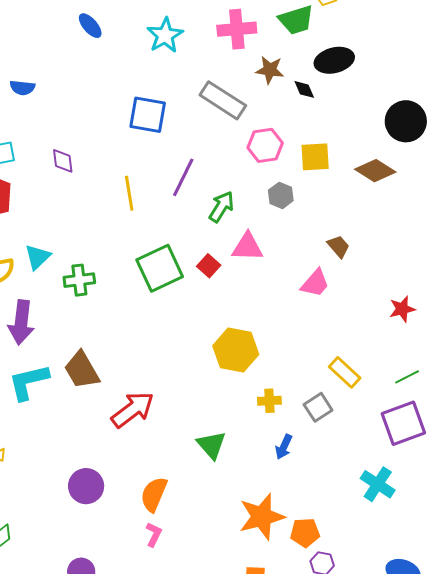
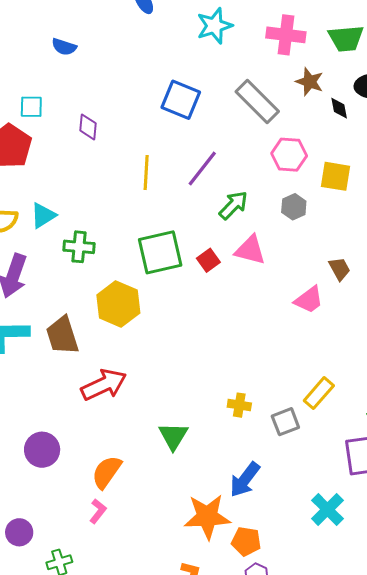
yellow hexagon: (236, 350) -> (118, 304), moved
yellow rectangle: (345, 372) -> (319, 393), turned 76
blue arrow: (284, 447) -> (245, 480), moved, size x1.5

